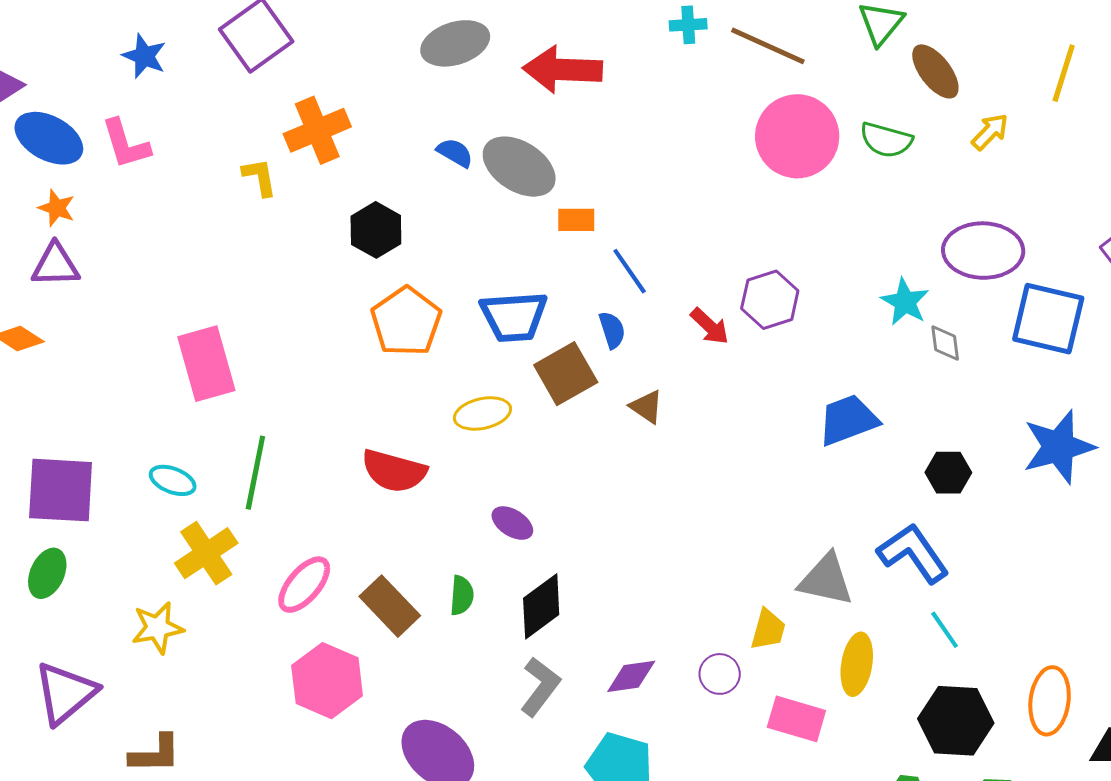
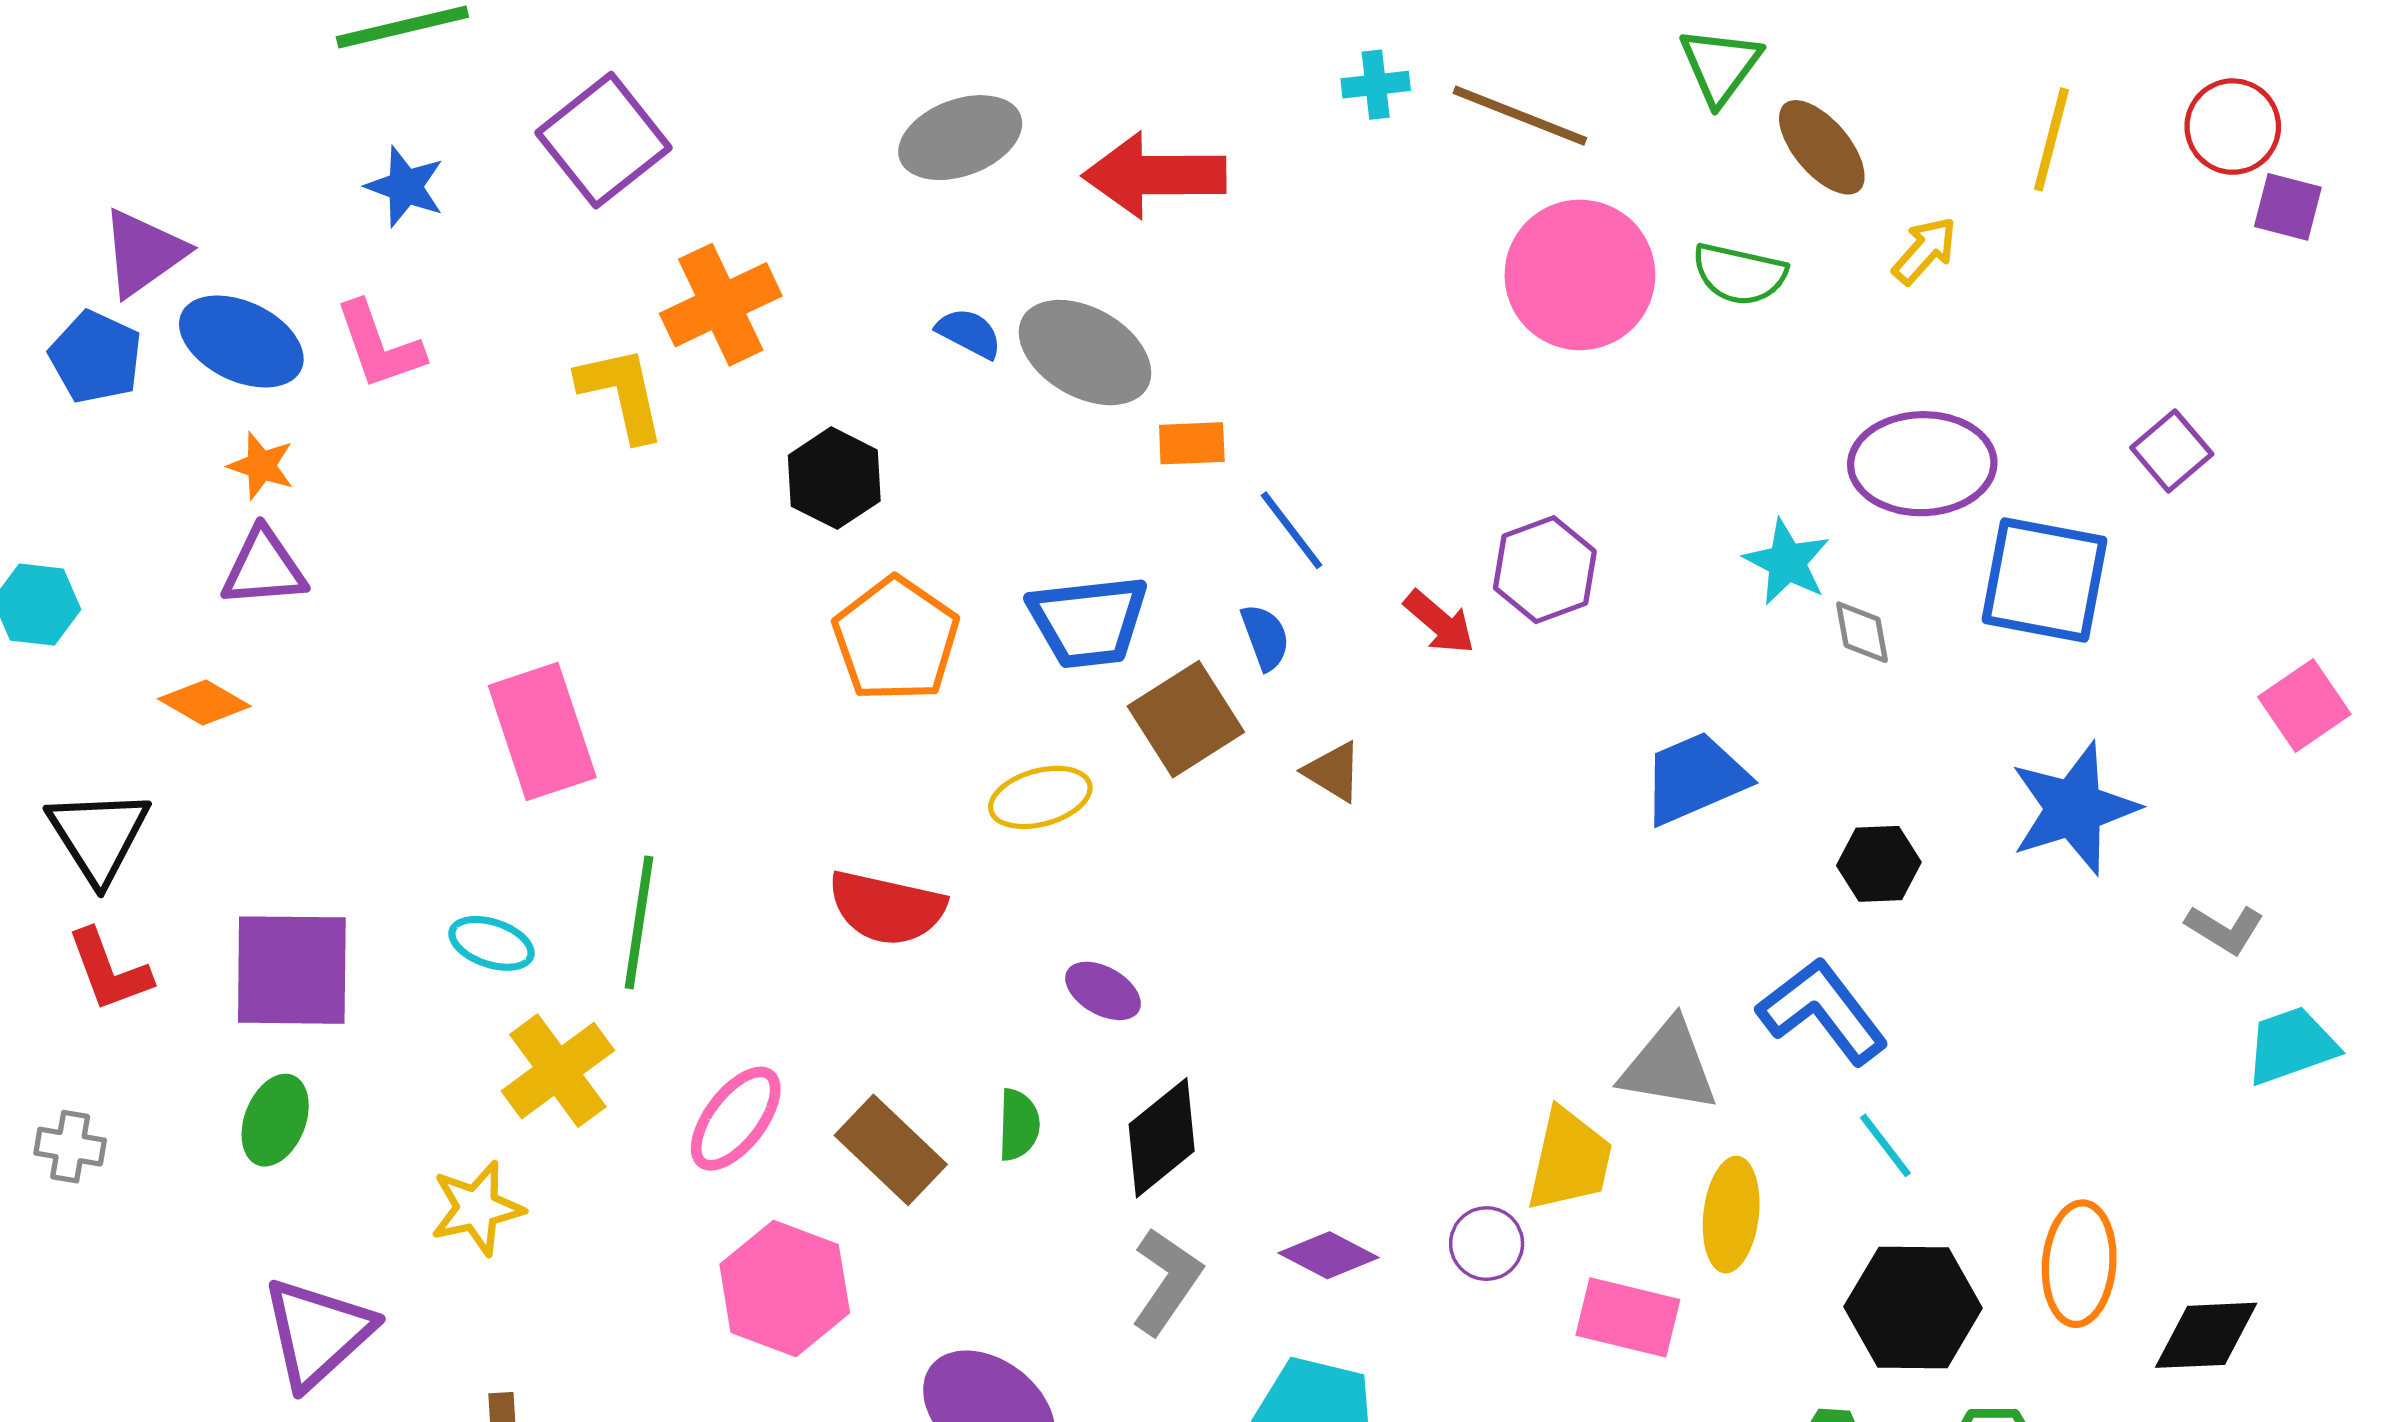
yellow L-shape: (260, 177) -> (622, 393), size x1.4
yellow trapezoid: (768, 630) -> (1570, 1160), size x1.4
purple diamond: (631, 676) -> (1329, 1255), turned 38

